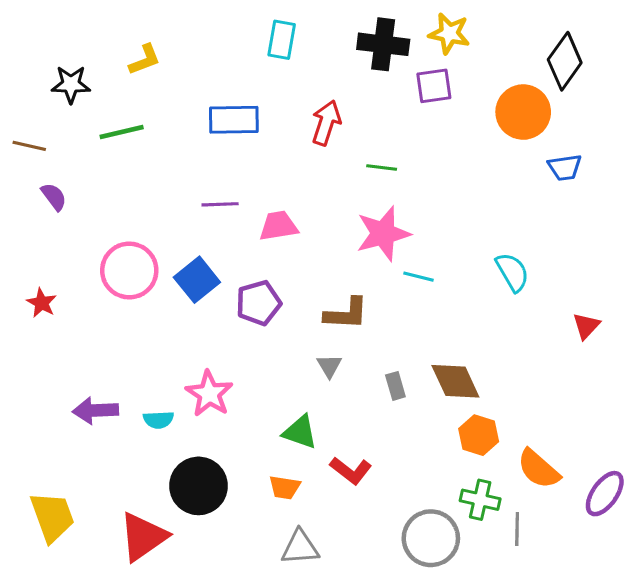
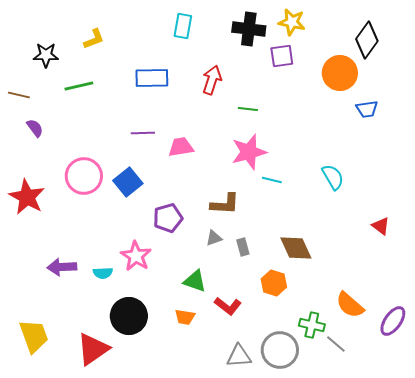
red star: (42, 303) -> (27, 197), size x1.8
purple pentagon: (259, 303) -> (168, 218), moved
red triangle: (586, 326) -> (381, 226), moved, turned -36
gray triangle: (329, 366) -> (214, 238), turned 42
gray rectangle: (395, 386) -> (243, 247), moved
orange hexagon: (479, 435) -> (274, 283), moved
gray line: (517, 529) -> (336, 344), turned -50
gray triangle: (300, 547) -> (239, 356), moved

